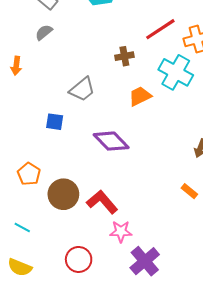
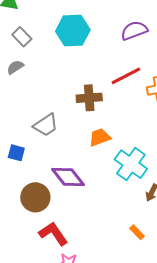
brown cross: (124, 56) -> (89, 98), size x1.4
cyan cross: (176, 72) -> (131, 164), moved
brown circle: (63, 194) -> (35, 197), moved

